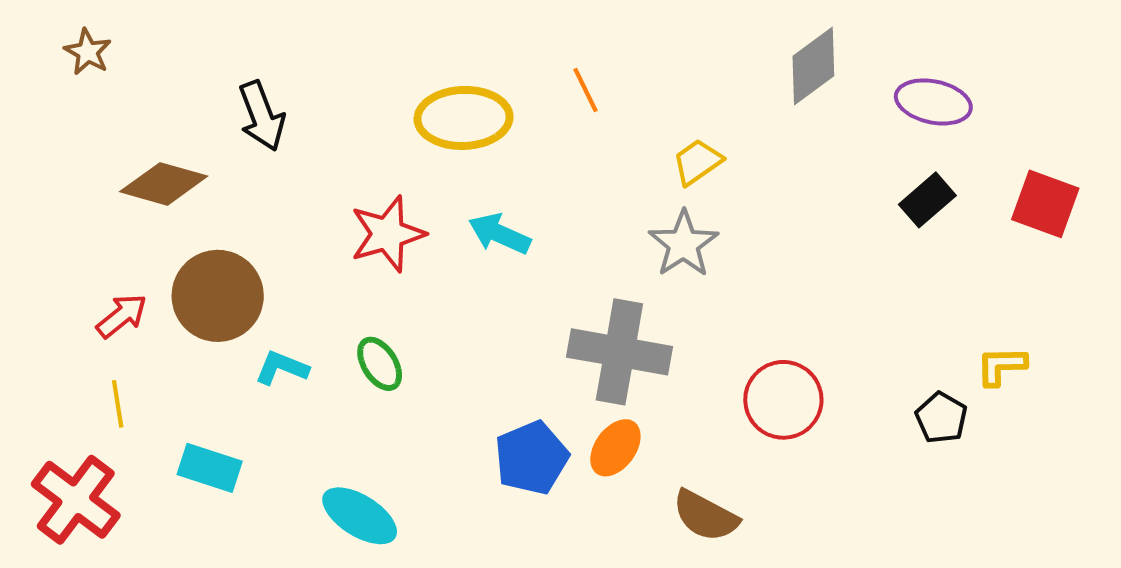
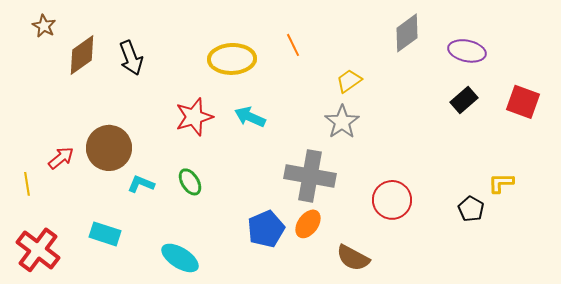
brown diamond: (164, 184) -> (82, 55), moved, turned -51
yellow line: (118, 404) -> (27, 184), moved

